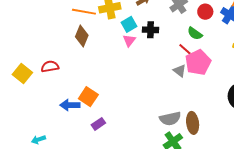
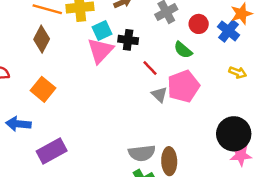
pink triangle: (129, 40) -> (100, 51), size x1.6
red line: (185, 49) -> (150, 68), moved
orange square: (88, 97) -> (43, 89), moved
purple rectangle: (98, 124) -> (52, 151), size x1.6

